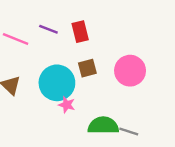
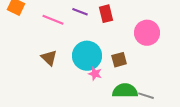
brown square: (87, 68) -> (119, 60), moved
pink circle: (130, 71) -> (147, 33), moved

